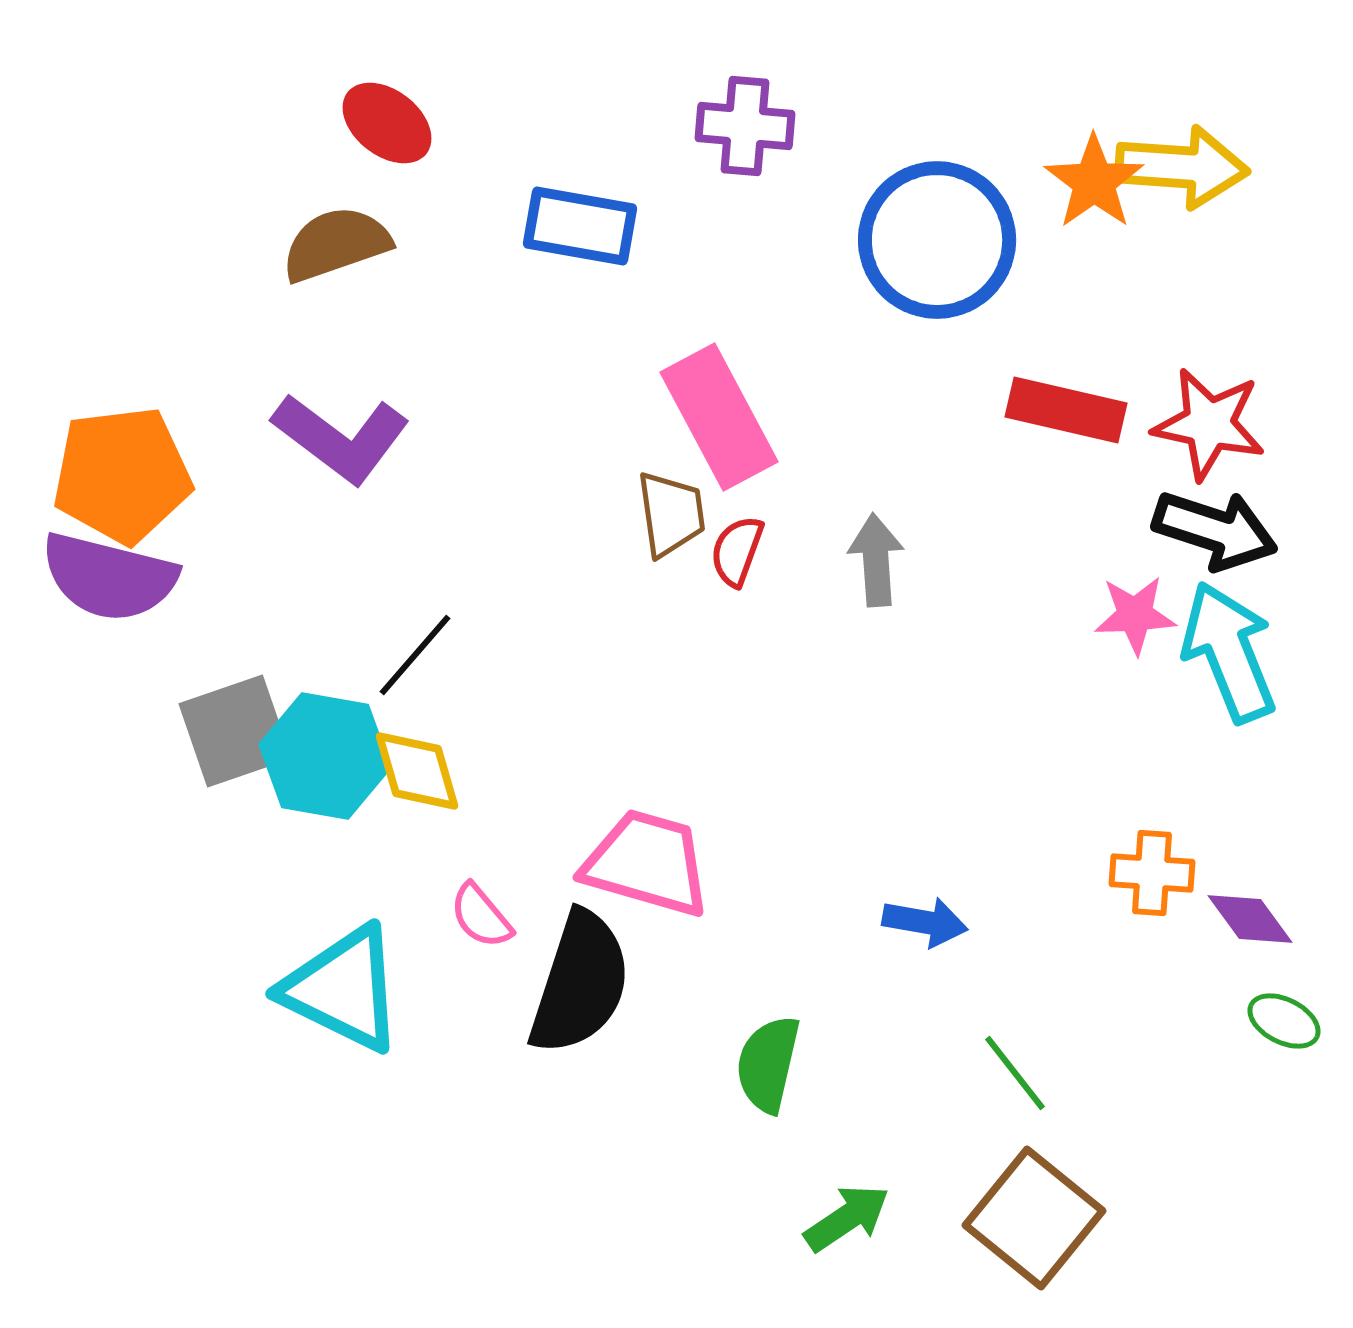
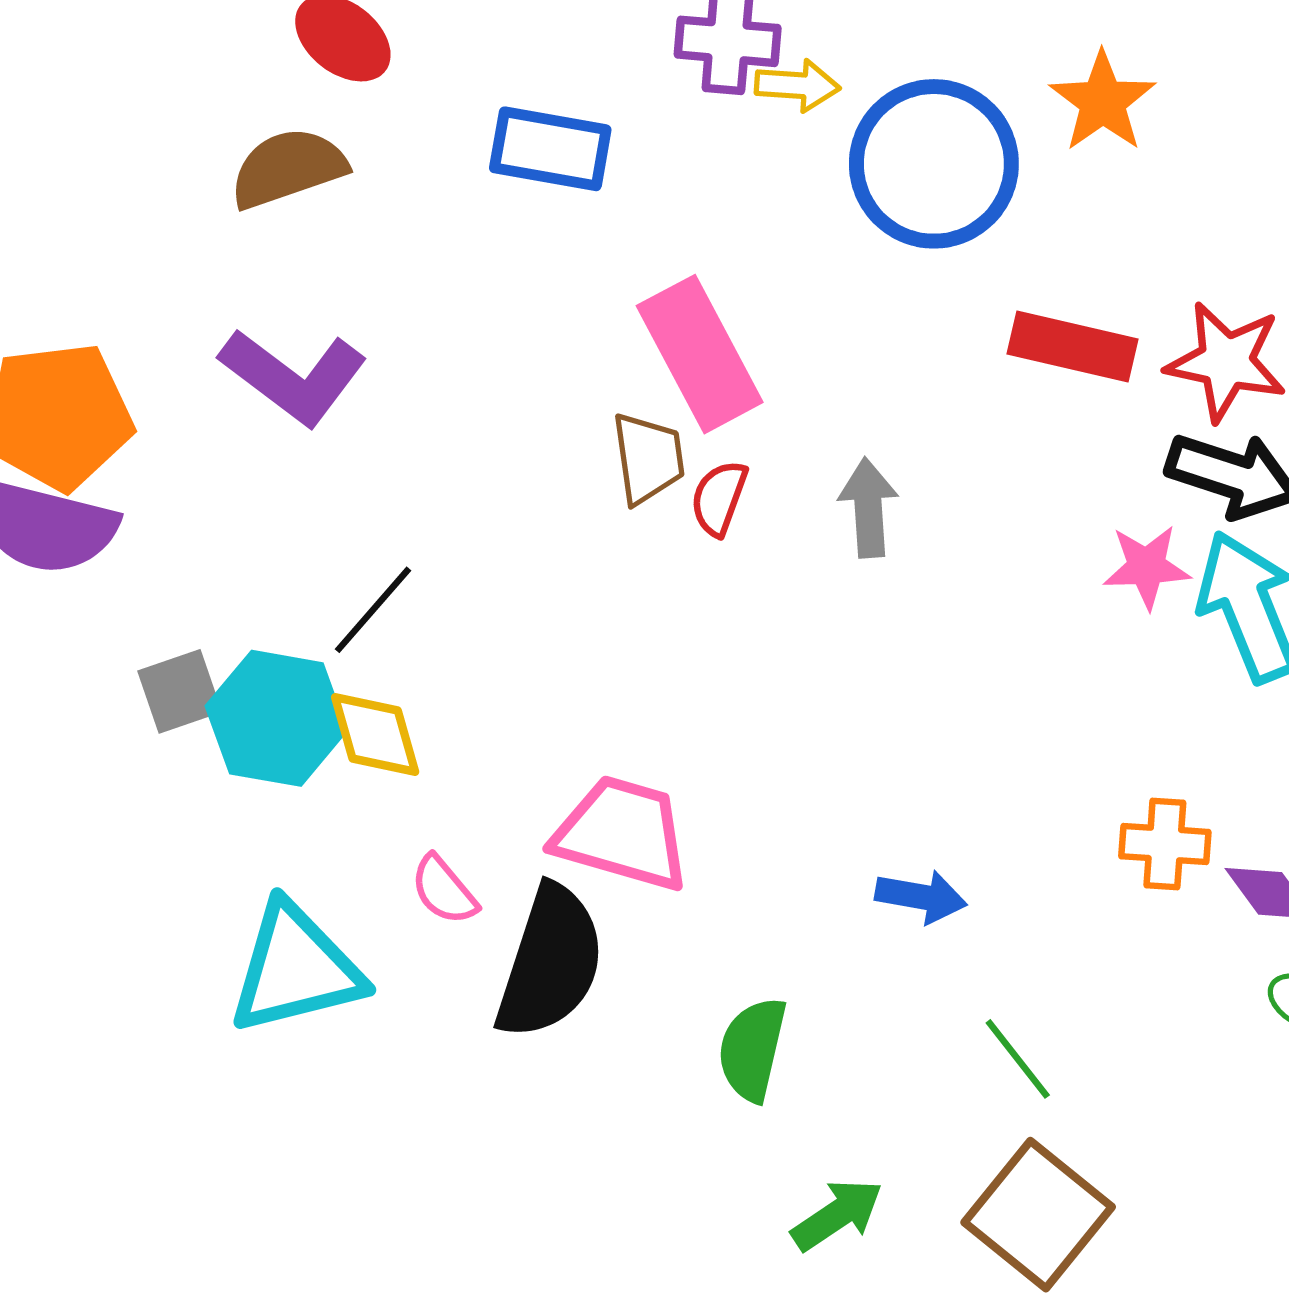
yellow arrow: (1182, 167) -> (797, 85), moved, size x0.6
gray square: (235, 731) -> (180, 691), size x0.7
cyan triangle: (343, 989) -> (296, 969), turned -40

